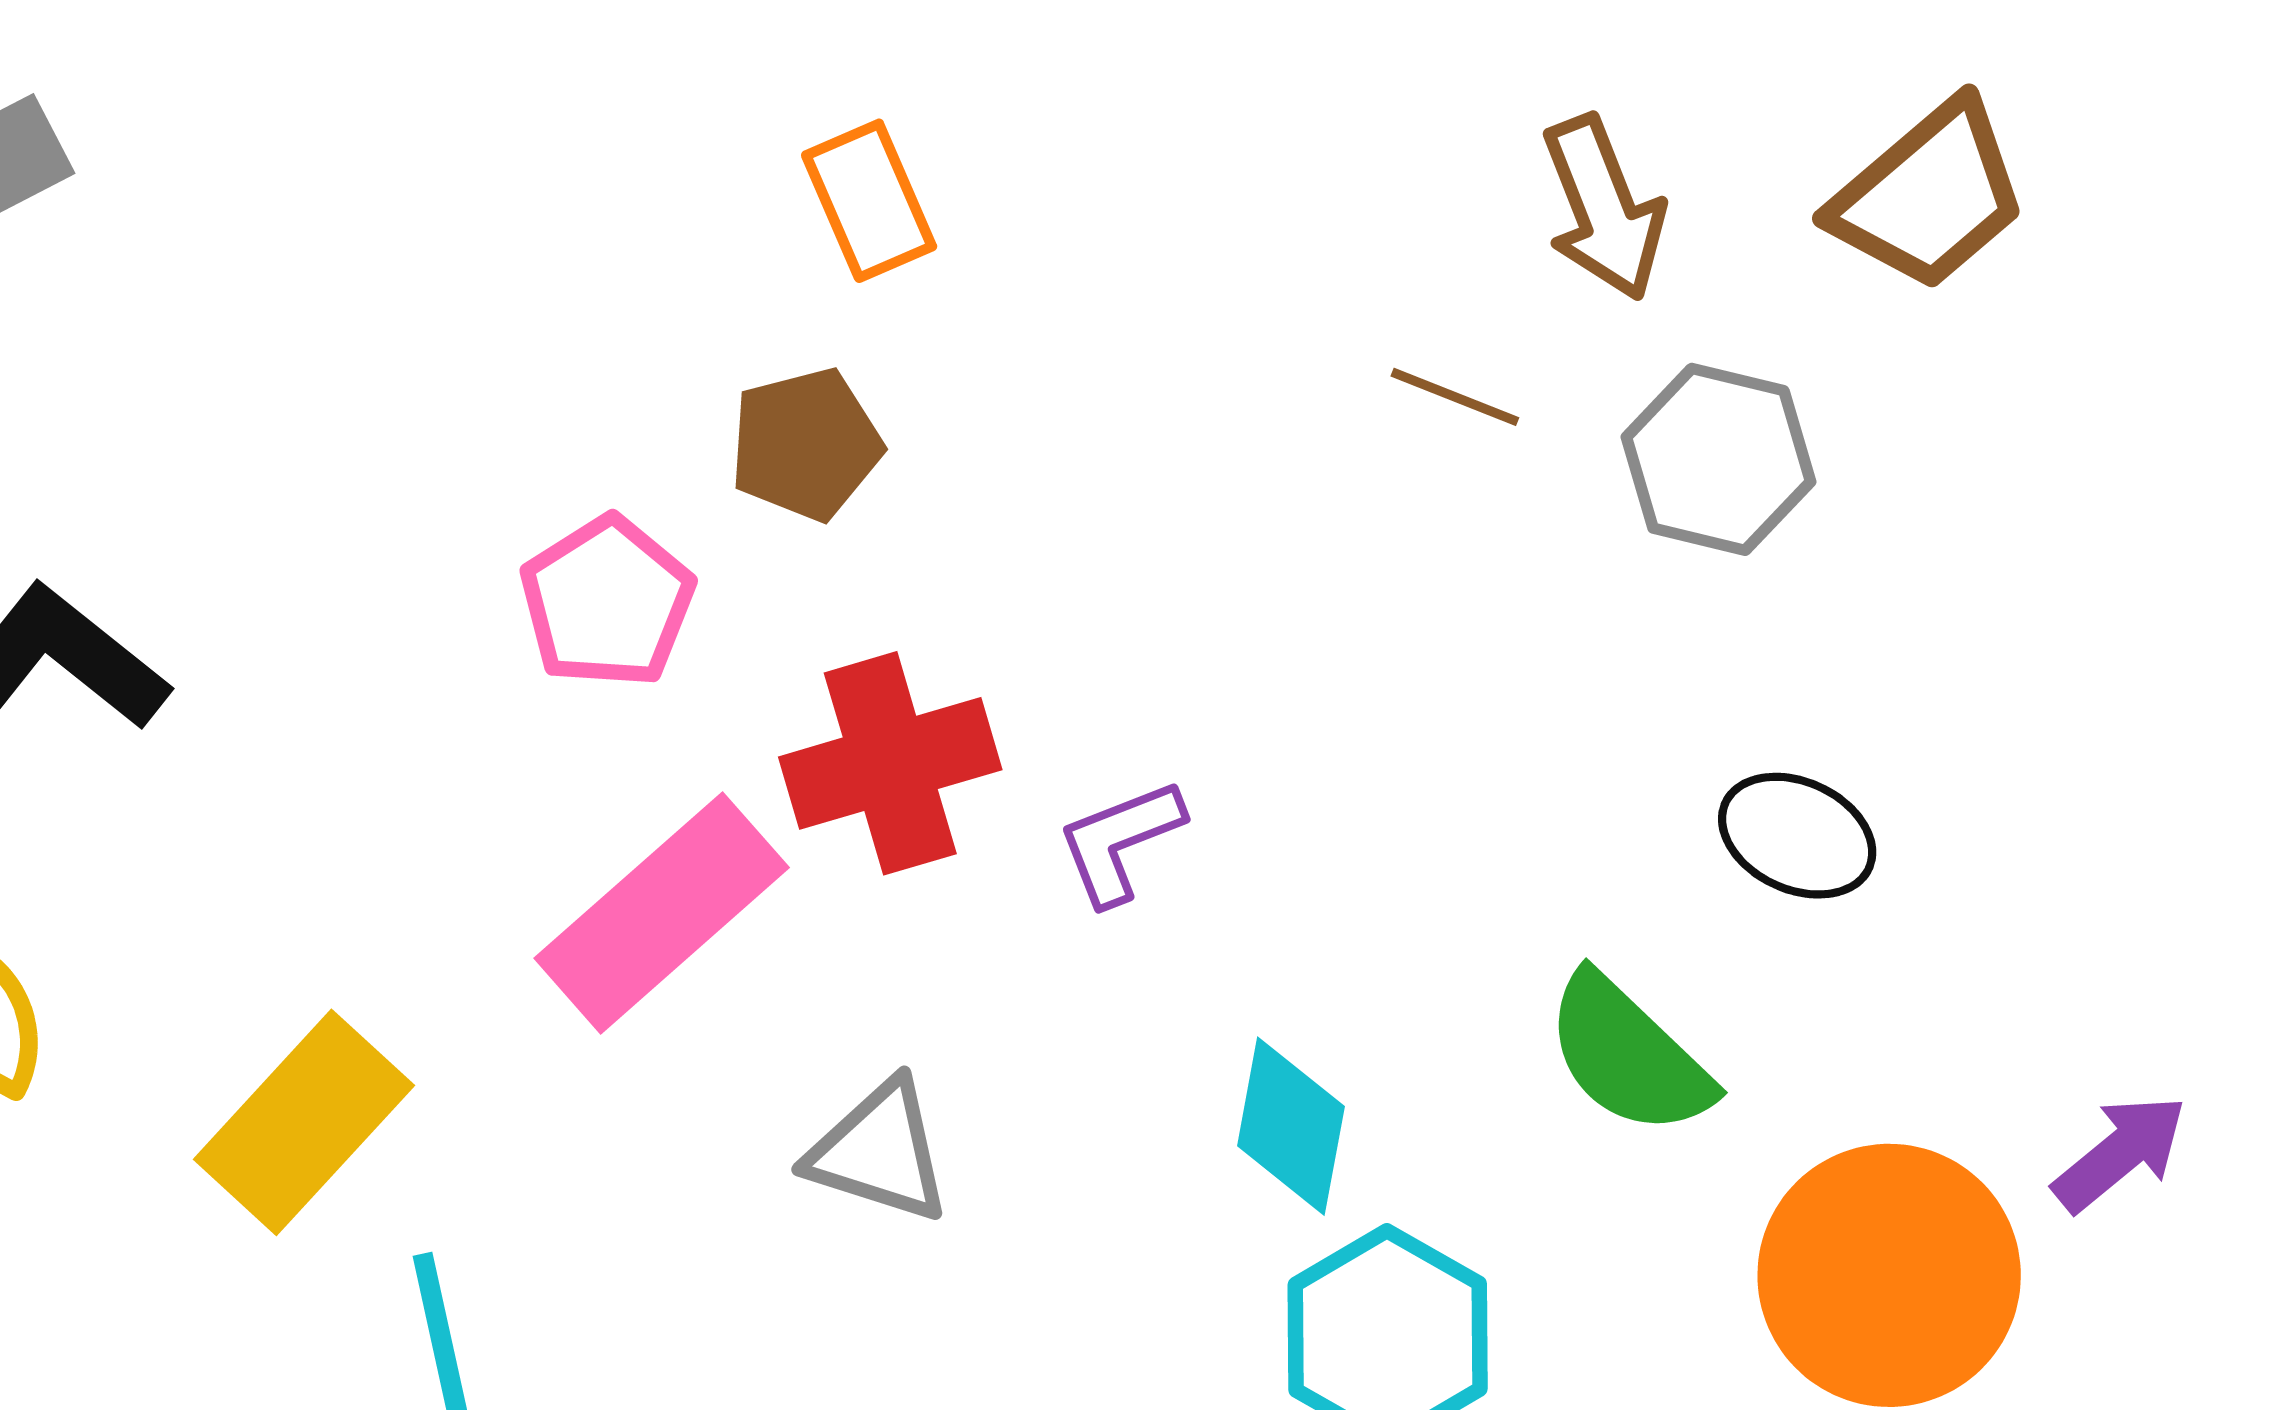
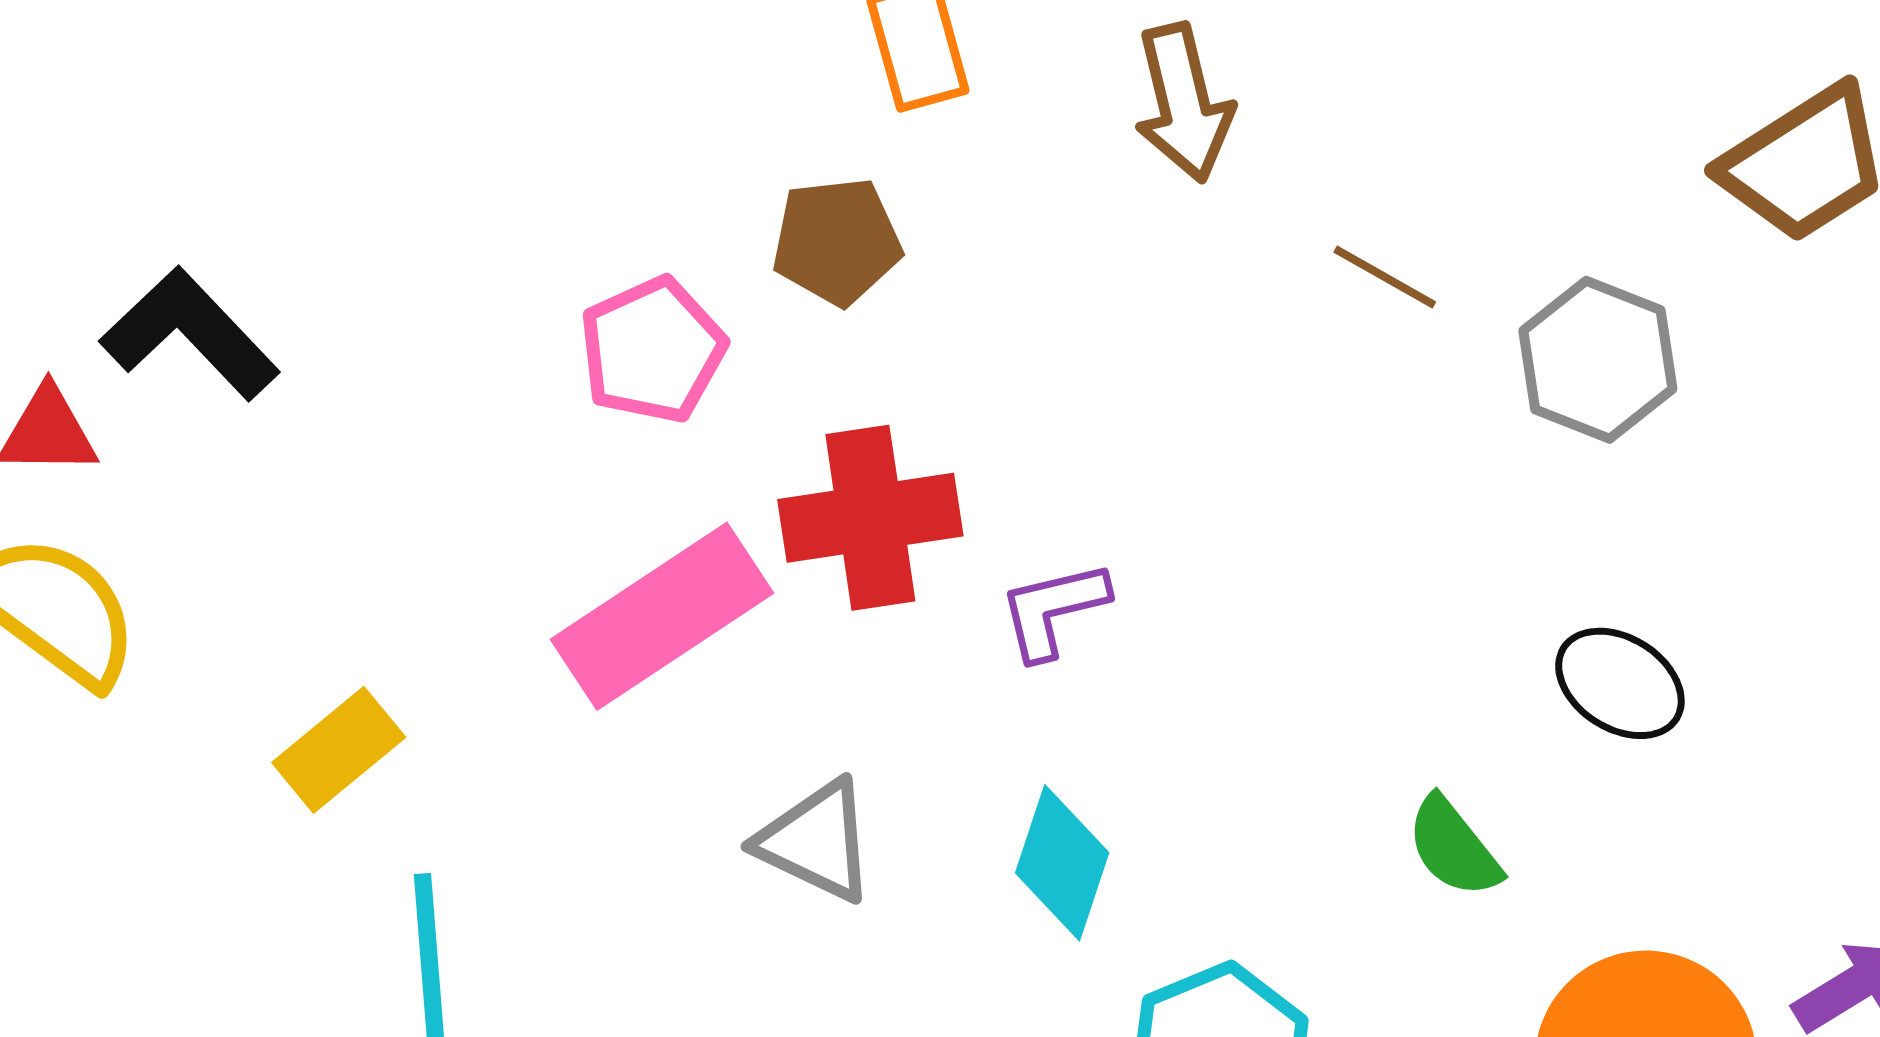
brown arrow: (1604, 208) -> (1184, 103), moved
green semicircle: (1628, 1055) -> (1453, 847), size x0.7
yellow rectangle: (304, 1122) -> (339, 750), size x0.7
cyan diamond: (1291, 1126) -> (1062, 863), moved

